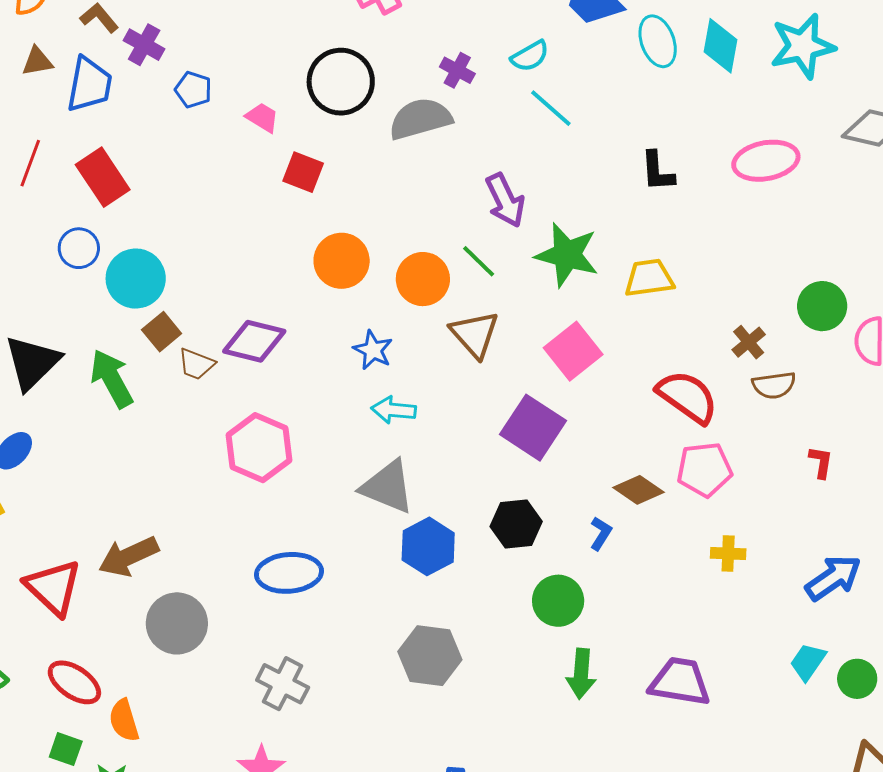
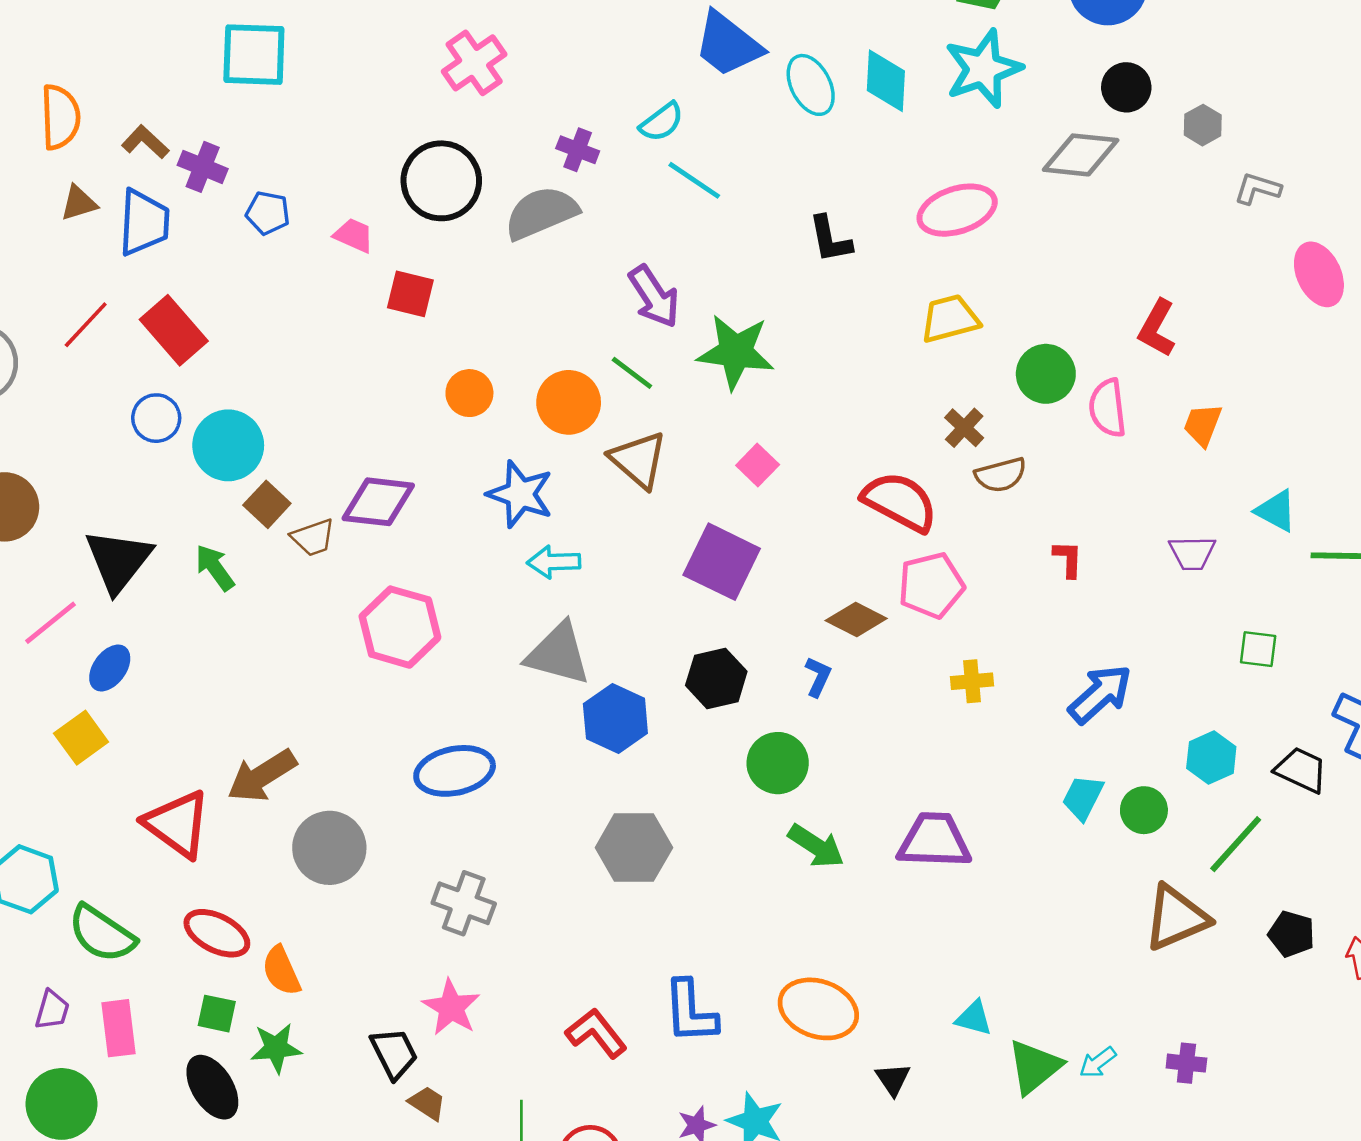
red line: (30, 163) -> (86, 325), turned 30
orange circle: (342, 261) -> (469, 393), size x0.7
yellow trapezoid: (649, 278) -> (950, 319), moved
blue star: (373, 350) -> (520, 494), size x1.4
pink square: (573, 351) -> (758, 465), size x0.6
brown trapezoid: (196, 364) -> (313, 537), turned -33
green arrow: (112, 379) -> (215, 568), size x0.7
green arrow: (581, 674) -> (816, 846), turned -54

